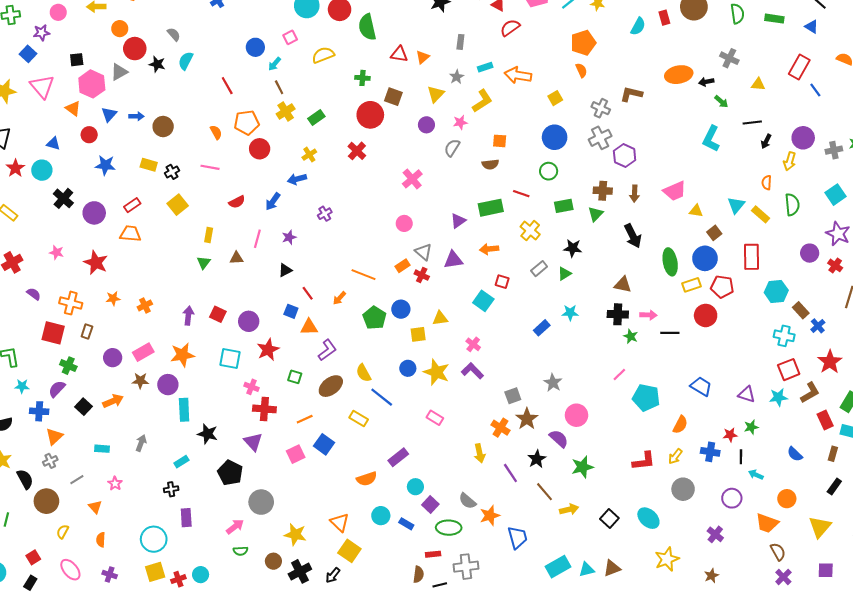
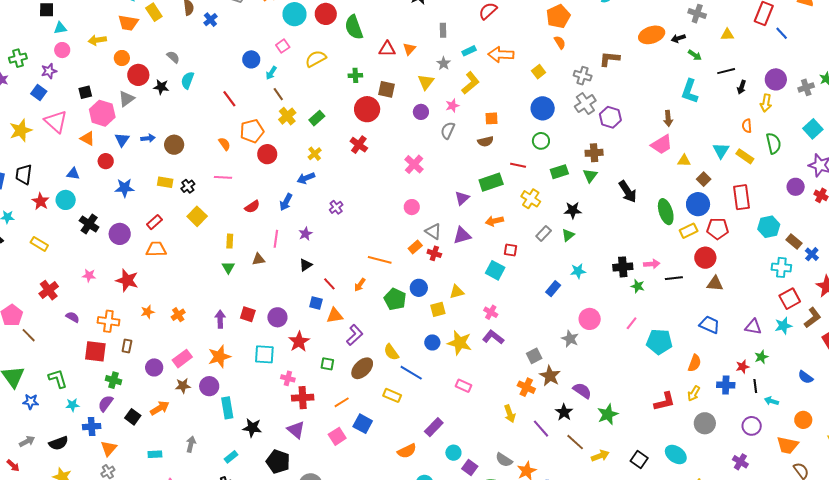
brown arrow: (634, 194) -> (668, 118), moved
brown triangle: (623, 285) -> (715, 284), moved
pink circle: (577, 415) -> (590, 319), moved

